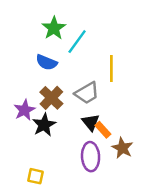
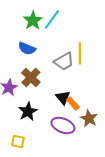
cyan line: (77, 42) -> (52, 19), moved
gray trapezoid: (87, 93) -> (64, 61), moved
black star: (44, 125) -> (28, 111), moved
purple ellipse: (91, 157) -> (63, 125), turned -65

